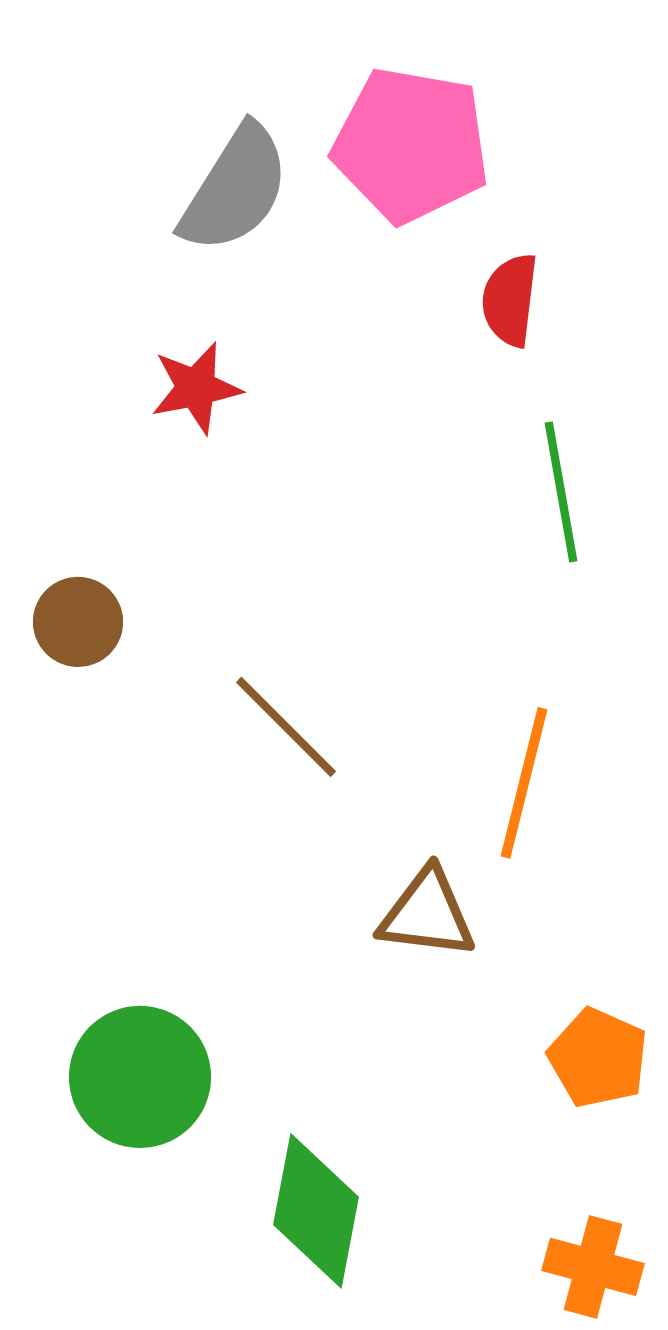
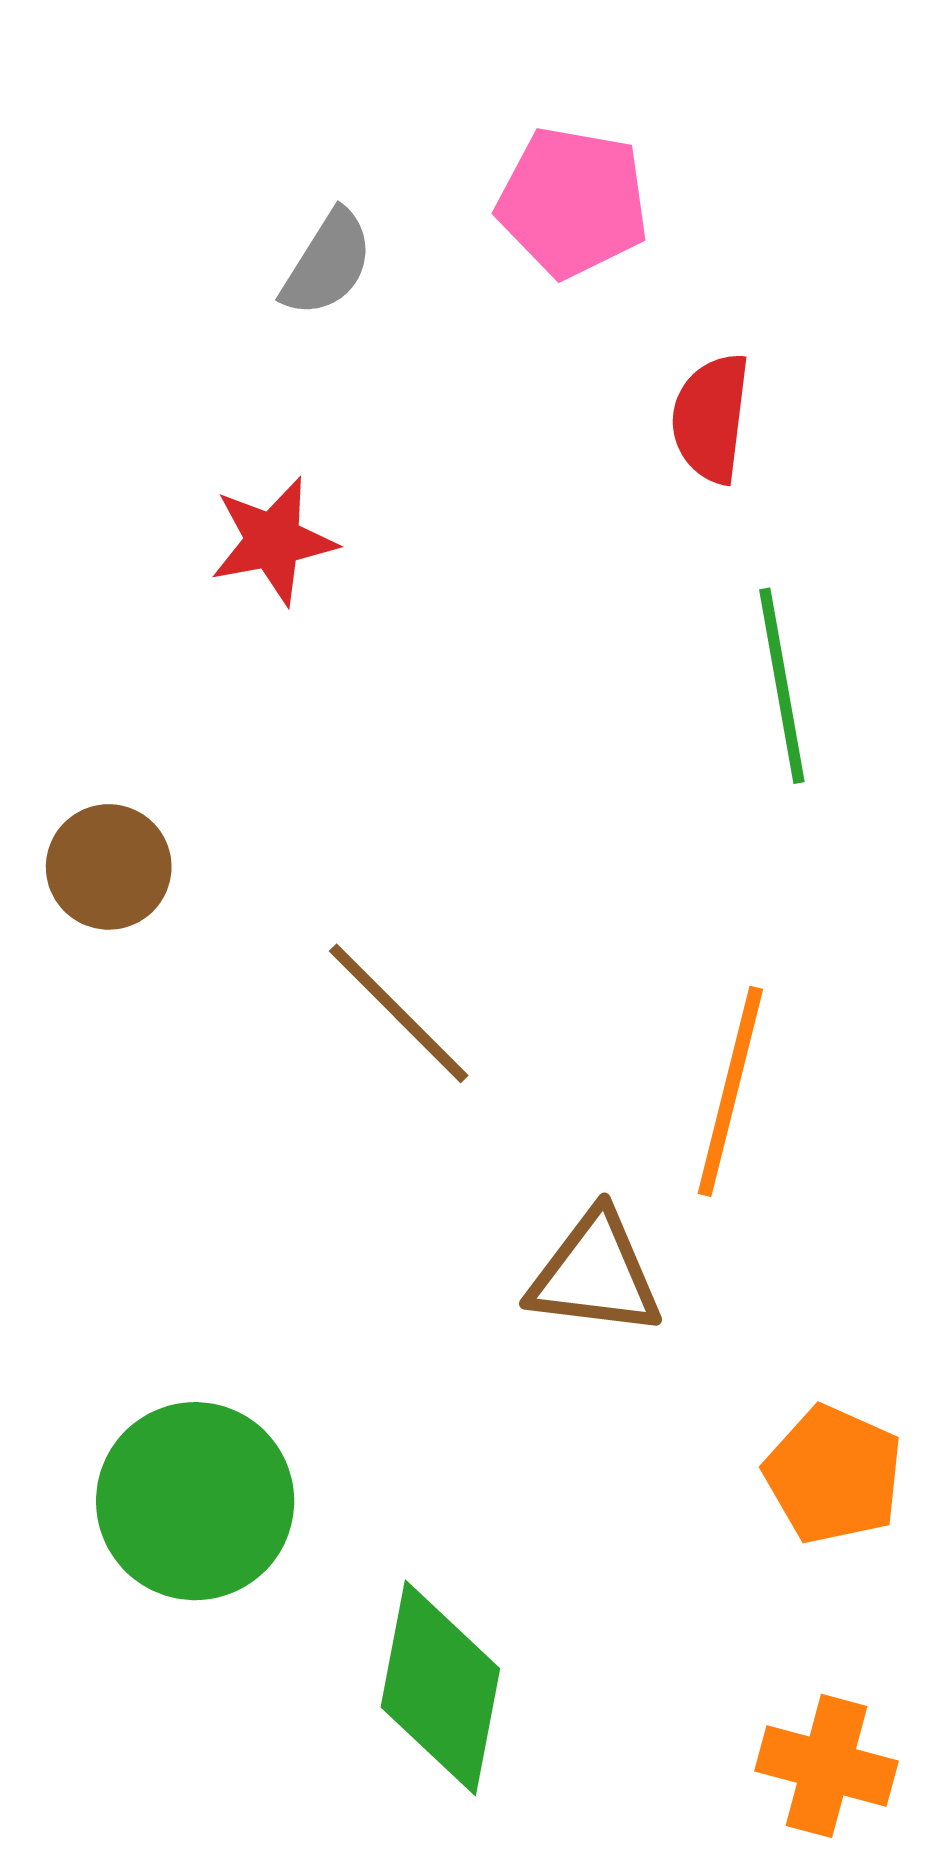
pink pentagon: (411, 145) -> (573, 202), size x0.7
gray semicircle: (235, 189) -> (328, 263), size x0.6

